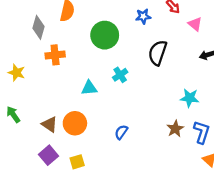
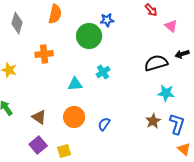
blue star: (143, 16) -> (107, 20), moved
gray diamond: (39, 27) -> (17, 23), moved
black semicircle: (158, 53) -> (156, 63), moved, turned 55
orange circle: (75, 123) -> (74, 117), moved

